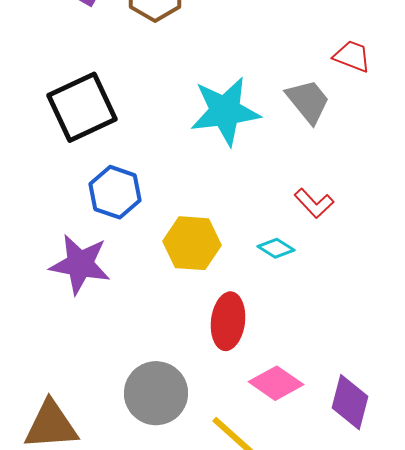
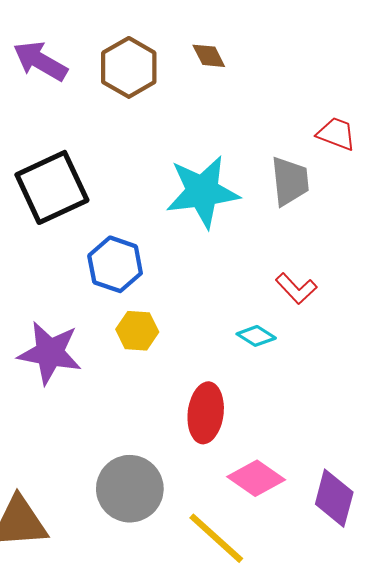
gray trapezoid: (308, 101) -> (290, 181), turned 33
blue hexagon: (115, 192) -> (115, 264), moved
yellow hexagon: (192, 243) -> (137, 331), moved, size x0.7

